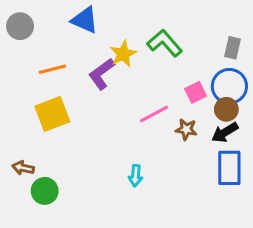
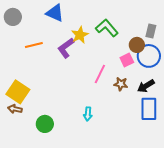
brown circle: (226, 109) -> (137, 45), moved
yellow square: (52, 114) -> (18, 92), moved, turned -35
pink line: (154, 114) -> (100, 74), turned -36
green circle: (45, 191) -> (45, 124), moved

